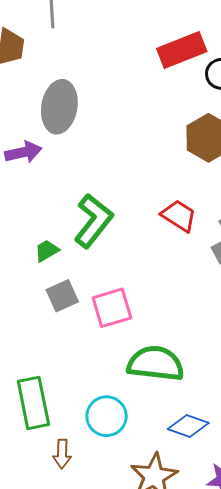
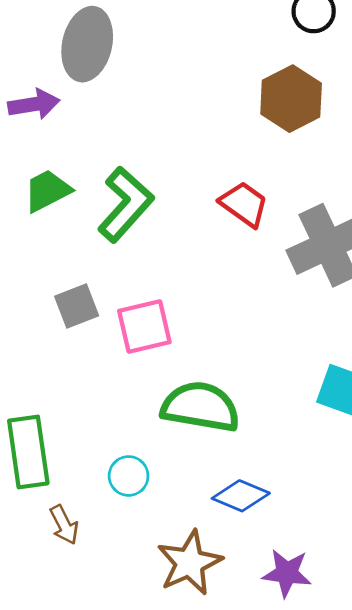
green trapezoid: (47, 251) -> (47, 191), moved, size x1.4
cyan circle: (107, 416) -> (129, 476), size x0.7
brown arrow: (62, 454) -> (64, 525), turned -32

